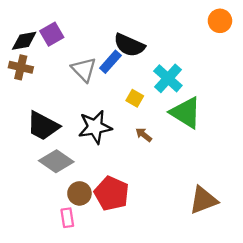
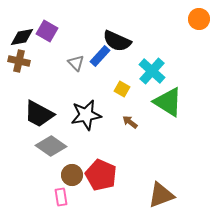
purple square: (52, 34) -> (47, 31), turned -30
gray triangle: (84, 70) -> (76, 63), size x0.7
brown triangle: (203, 200) -> (161, 195), moved

